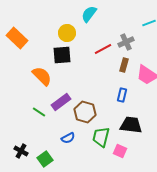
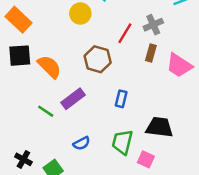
red line: (103, 49) -> (125, 33), turned -30
black square: (62, 55) -> (20, 56), moved
blue rectangle: (122, 95) -> (121, 99), moved
brown hexagon: (85, 112) -> (98, 59), moved

